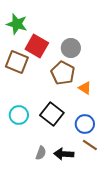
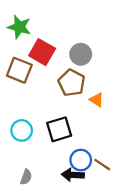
black square: (52, 114) -> (59, 129), turned 35
blue circle: (85, 124) -> (81, 160), moved
gray semicircle: (41, 153) -> (26, 177), moved

